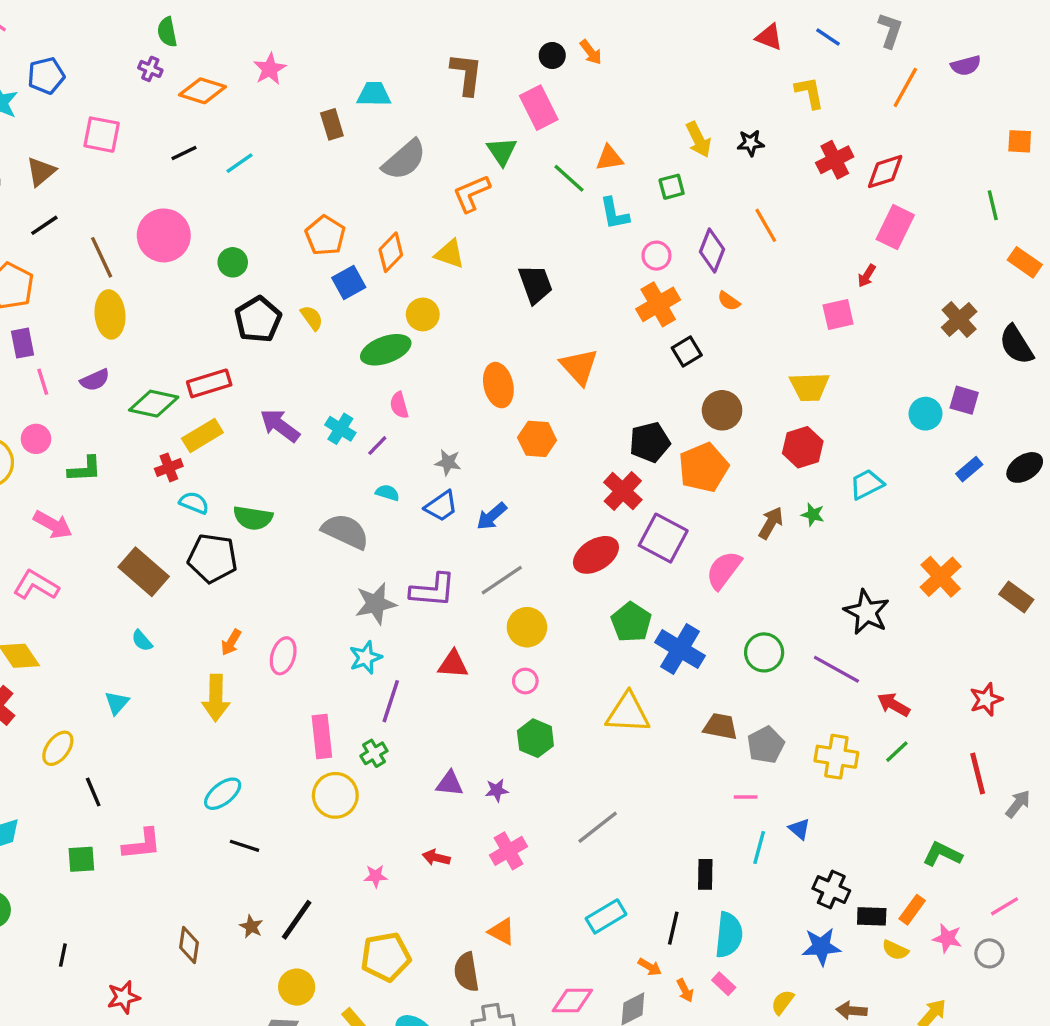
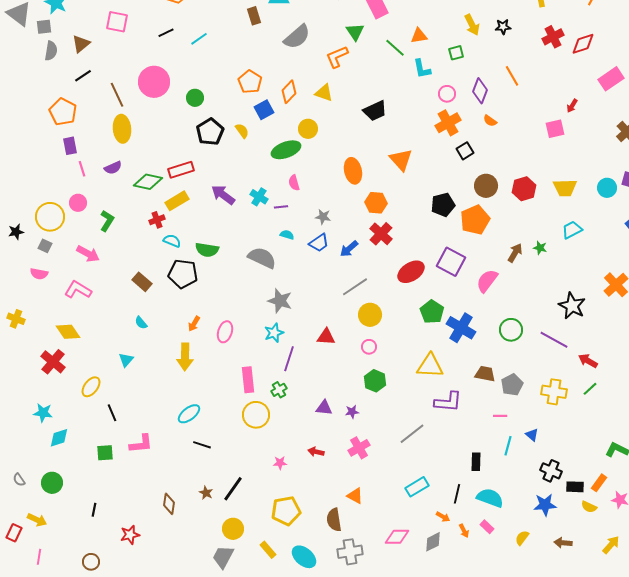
pink rectangle: (895, 227) -> (611, 79), moved, turned 30
black trapezoid: (535, 284) -> (375, 111), turned 85
yellow trapezoid: (809, 387) -> (565, 188), moved
purple line: (377, 446) -> (281, 207), turned 40
red hexagon: (803, 447) -> (524, 189), moved
green L-shape: (85, 469) -> (107, 221), turned -55
red cross: (623, 491) -> (381, 234), moved
brown rectangle: (144, 572) -> (142, 282), size x0.7
purple L-shape: (433, 590) -> (448, 402), moved
gray star: (376, 604) -> (280, 301), turned 30
cyan semicircle: (729, 935) -> (490, 498), turned -76

